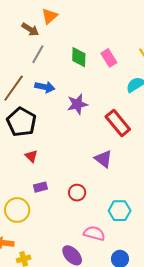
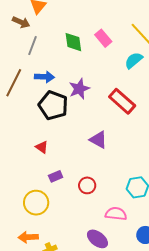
black pentagon: (21, 122) -> (53, 105), moved
purple triangle: (103, 159) -> (98, 140), moved
red circle: (77, 193) -> (87, 185), moved

